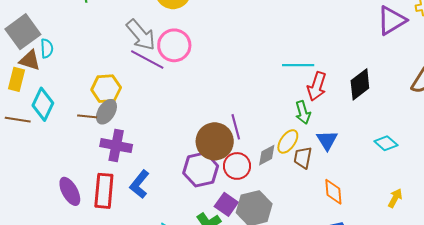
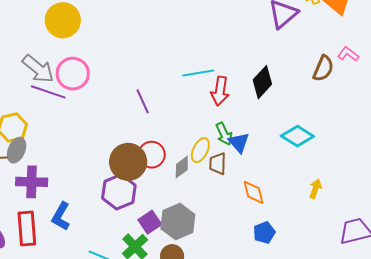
green arrow: (303, 112) -> (224, 134), moved
purple line: (236, 127) -> (143, 101), moved
cyan diamond: (386, 143) -> (297, 136), size x1.4
red circle: (237, 166) -> (152, 155), moved
purple square: (226, 204) -> (150, 222), turned 30

